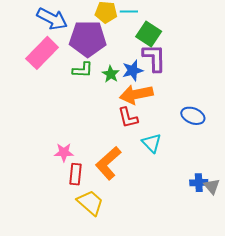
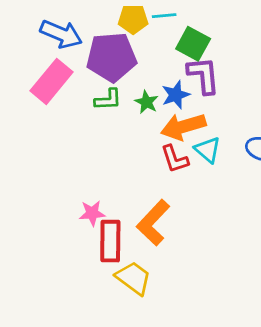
cyan triangle: (152, 143) -> (208, 150), moved
red rectangle: (75, 174) -> (110, 241), size x1.4

